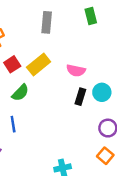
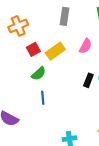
pink semicircle: (76, 70) -> (86, 46), moved, turned -77
blue line: (13, 124) -> (43, 98), moved

